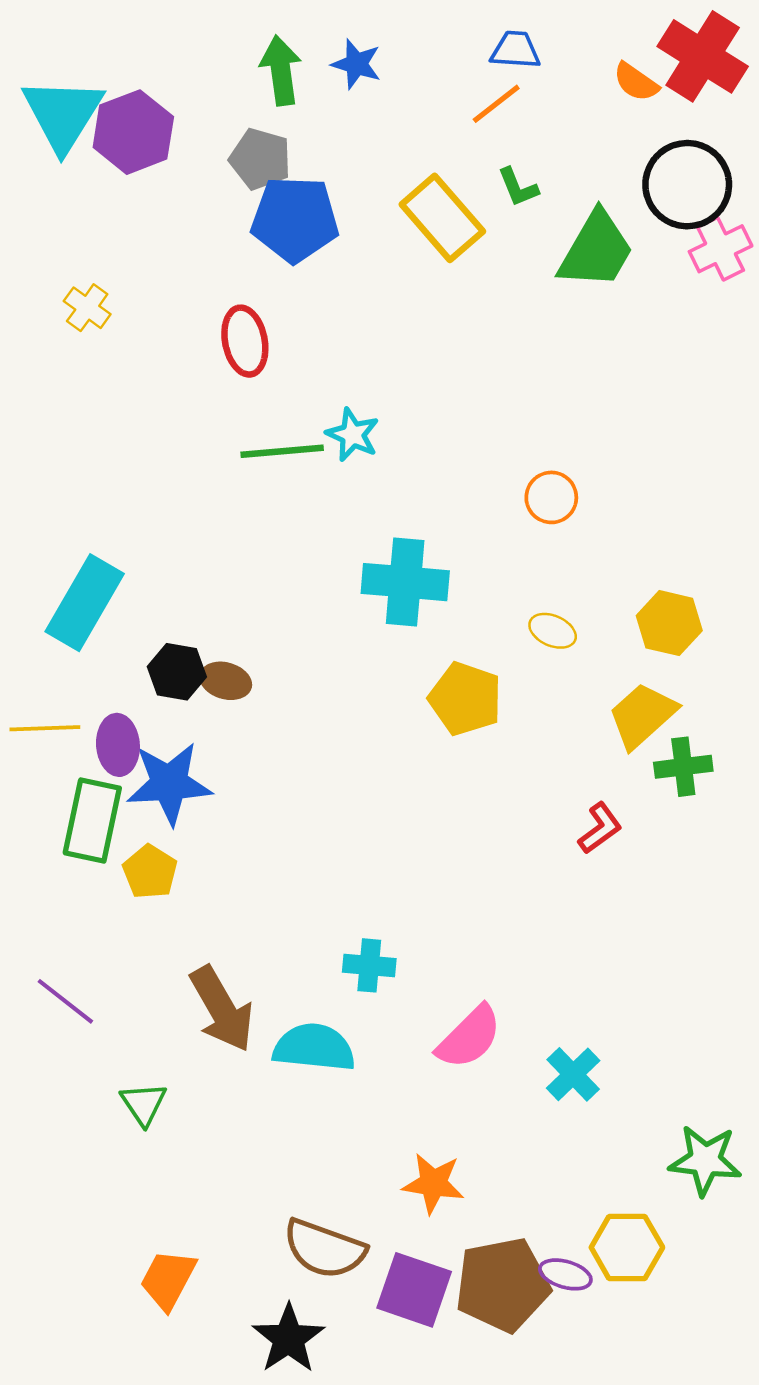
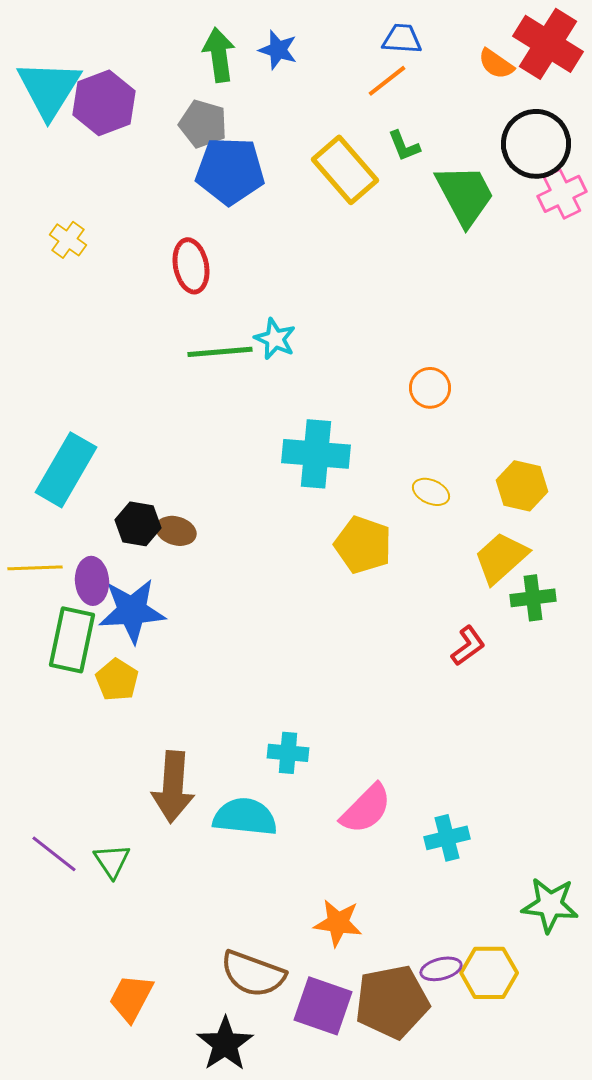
green trapezoid: (596, 250) -> (465, 195), turned -58
purple line: (65, 1001) -> (54, 854), moved
brown arrow: (222, 1009) -> (173, 787), turned 34
cyan cross: (573, 1074) -> (447, 838), turned 30
purple ellipse: (565, 1274) -> (441, 969), moved, turned -30

